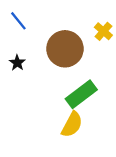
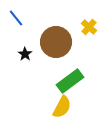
black star: (17, 63) -> (25, 54), moved

